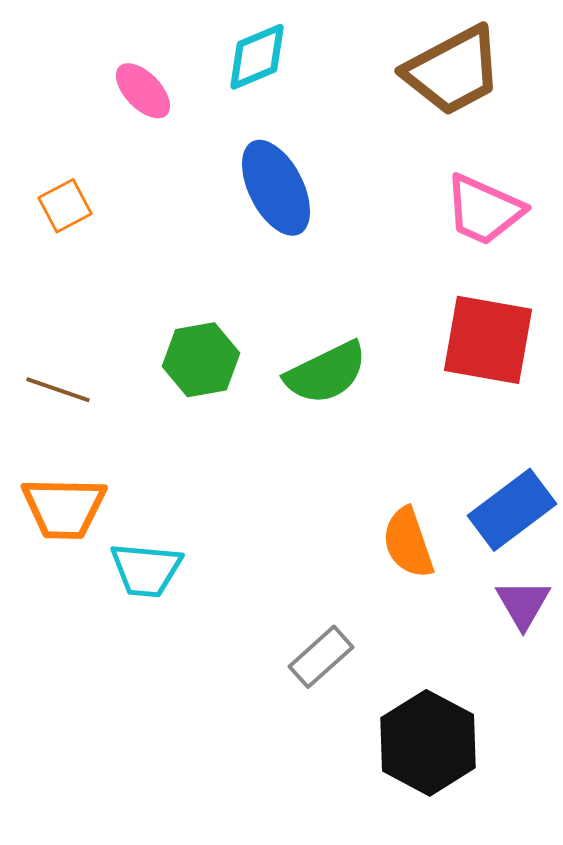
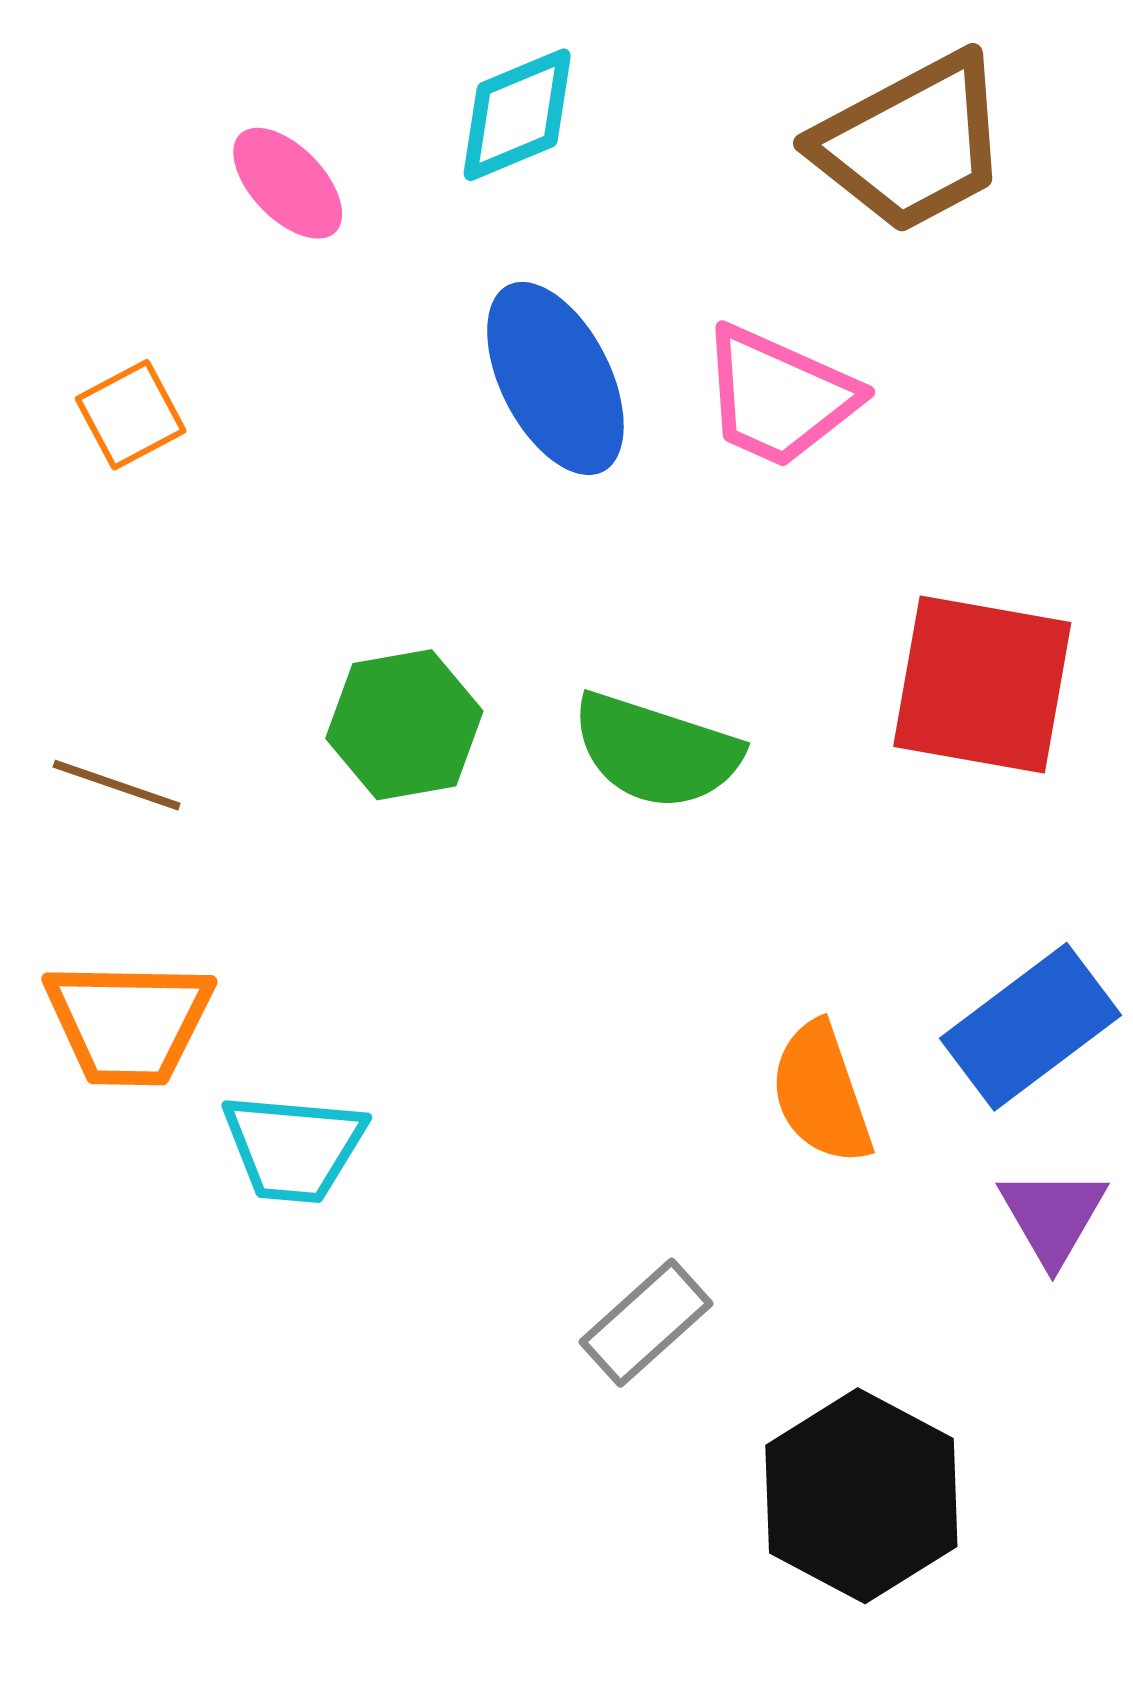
pink trapezoid: (484, 210) -> (779, 397), moved
green semicircle: (326, 373) -> (656, 751), turned 44

